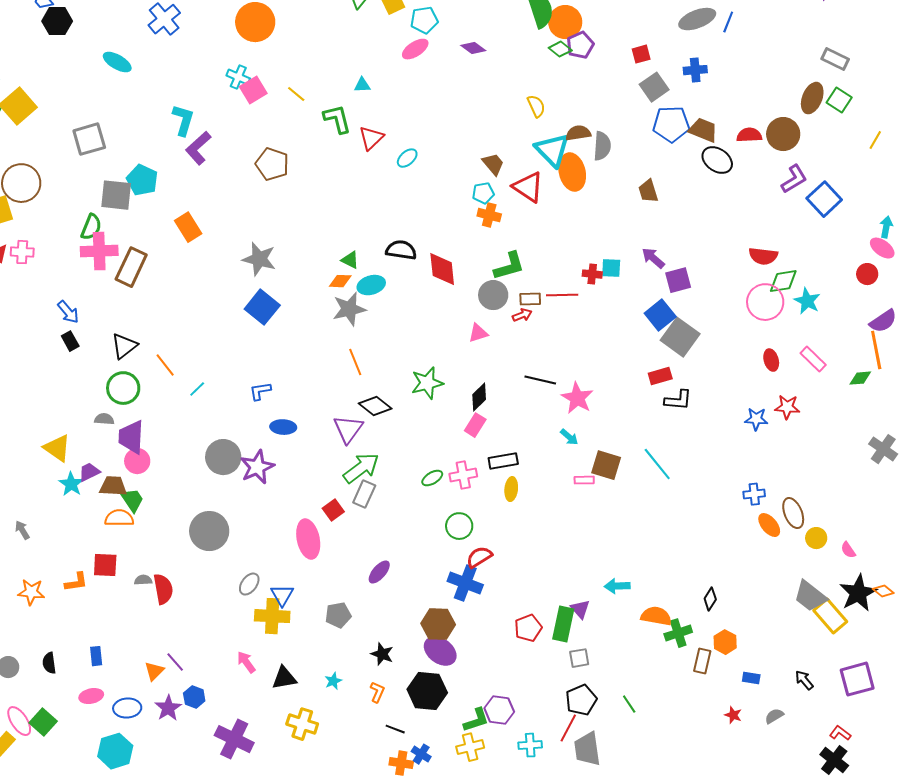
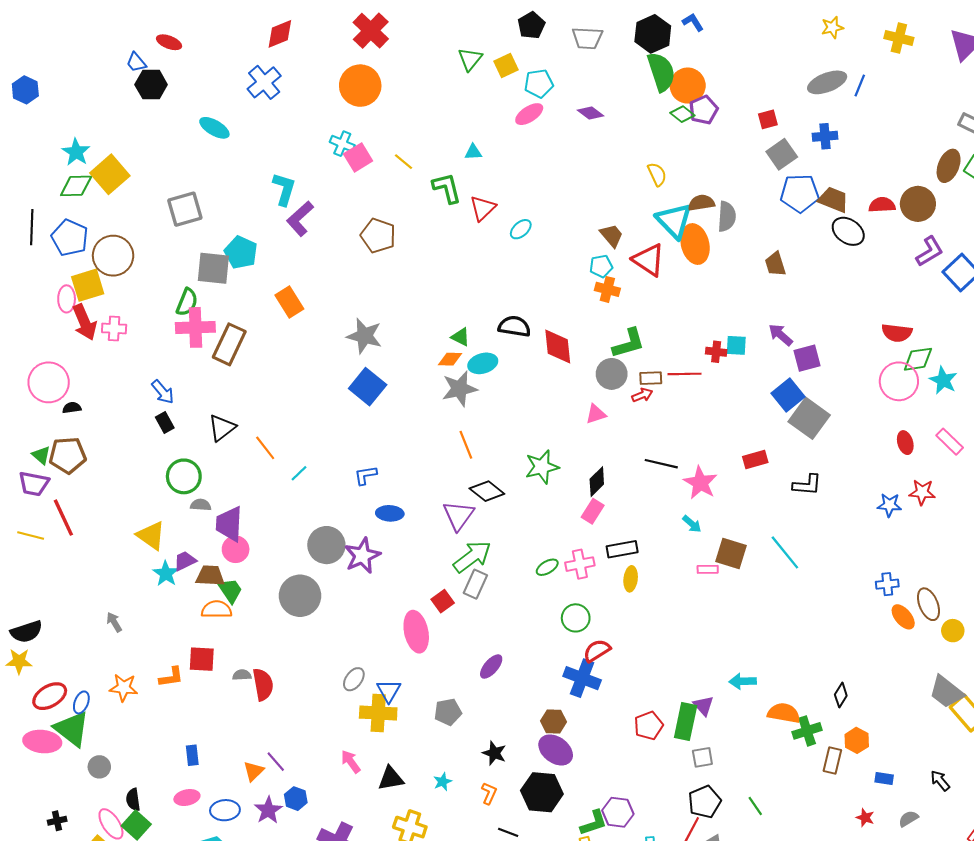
red rectangle: (660, 376) -> (755, 459), moved
green circle: (123, 388) -> (184, 476), moved
gray circle: (209, 531) -> (300, 596), moved
brown hexagon: (438, 624) -> (554, 721), size x0.7
black semicircle: (49, 663) -> (133, 800), moved

